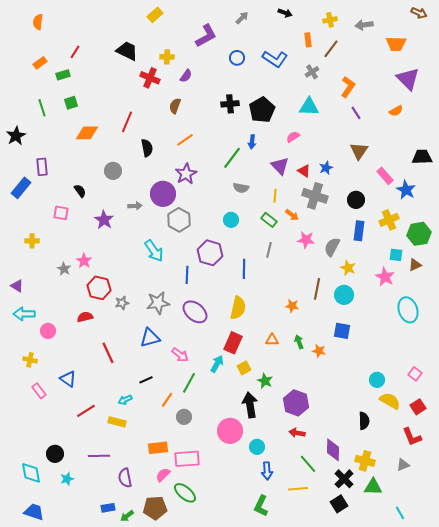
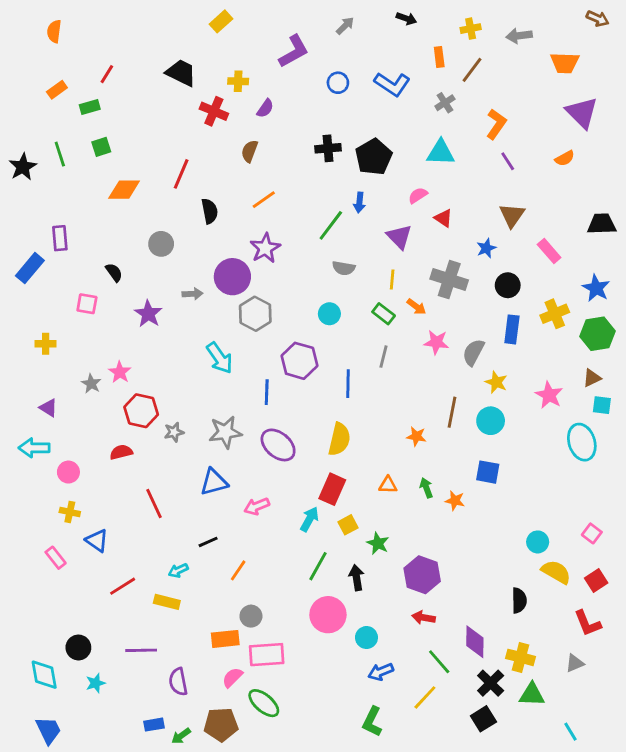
black star: (16, 136) -> (23, 167), moved
blue star: (326, 168) -> (486, 248), moved
red triangle: (304, 171) -> (443, 218), moved
blue star: (406, 190) -> (596, 288), moved
cyan square: (396, 255) -> (602, 405), moved
purple triangle: (17, 286) -> (48, 408), moved
pink arrow: (180, 355) -> (257, 506), turned 120
yellow cross: (30, 360) -> (70, 512), moved
green line: (189, 383) -> (318, 566), moved
black arrow: (250, 405) -> (356, 578), size x0.7
gray circle: (184, 417) -> (251, 616), moved
blue arrow: (267, 471) -> (381, 672), turned 72
yellow line: (298, 489) -> (425, 697), turned -42
blue trapezoid: (34, 512) -> (48, 730), turned 45

